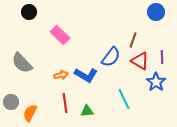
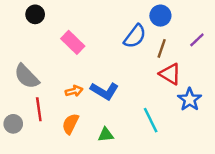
blue circle: (156, 12) -> (160, 16), moved
blue semicircle: (111, 57) -> (135, 36), moved
purple line: (162, 57) -> (197, 40), moved, turned 48
red line: (65, 103) -> (39, 109), moved
orange semicircle: (30, 113) -> (70, 124), moved

